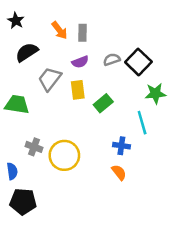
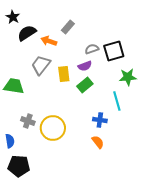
orange arrow: (59, 30) -> (49, 41), moved, turned 147
gray rectangle: (83, 33) -> (68, 27), turned 40
black semicircle: (27, 52) -> (27, 33), moved
purple semicircle: (80, 62) -> (85, 66), moved
black square: (138, 62) -> (114, 51), turned 30

